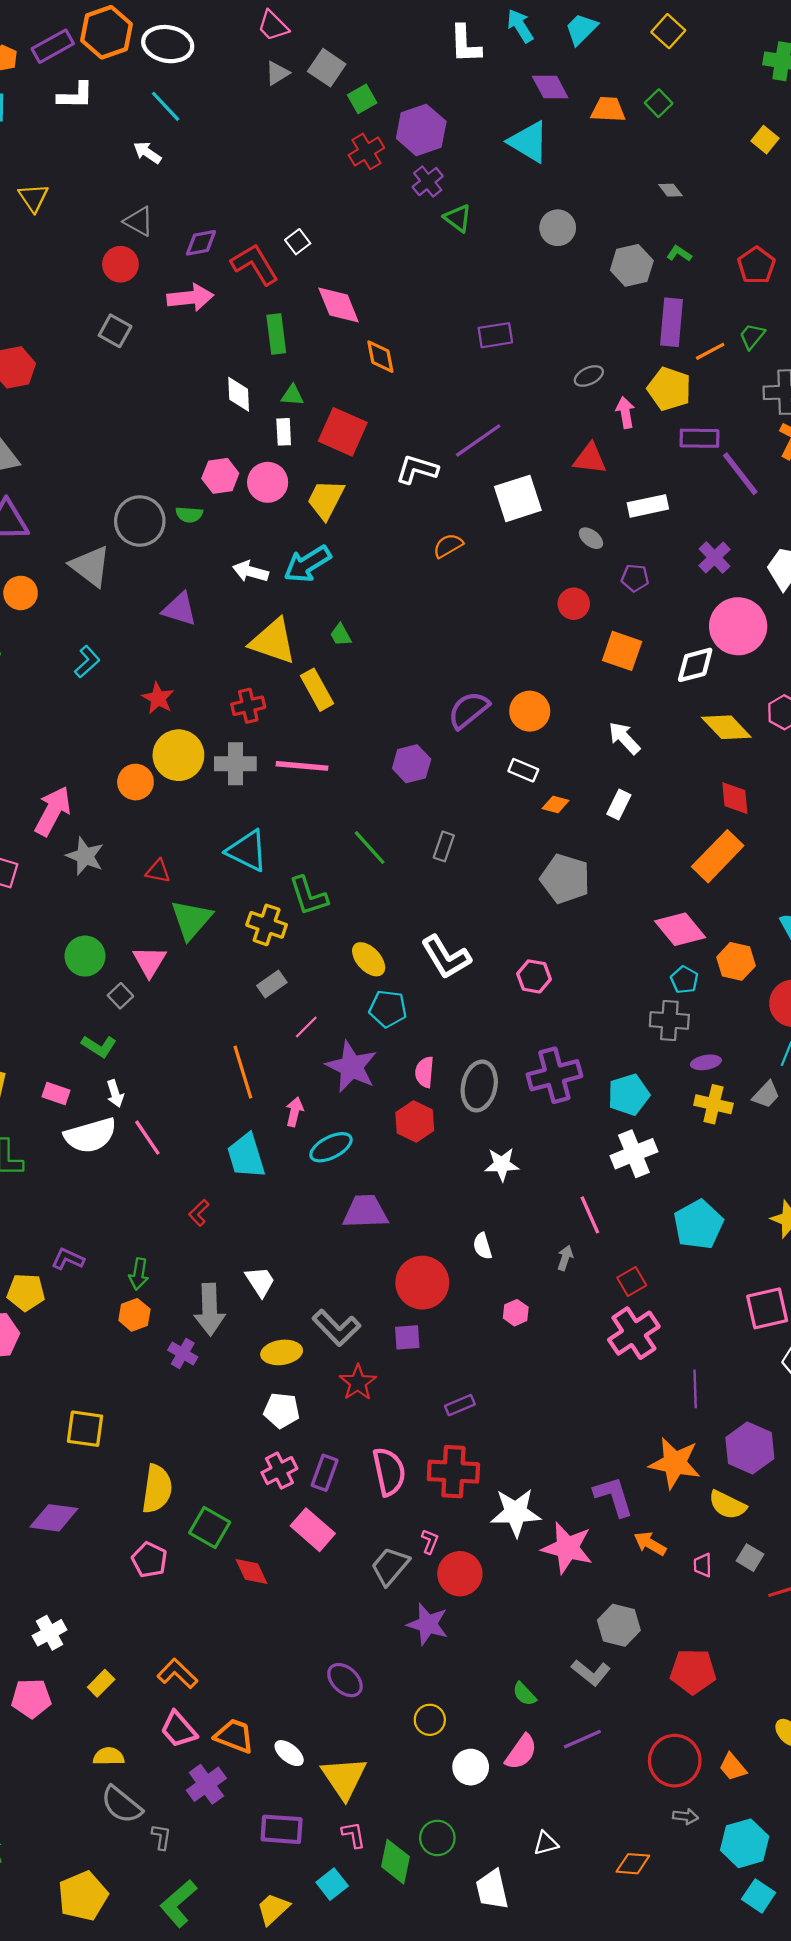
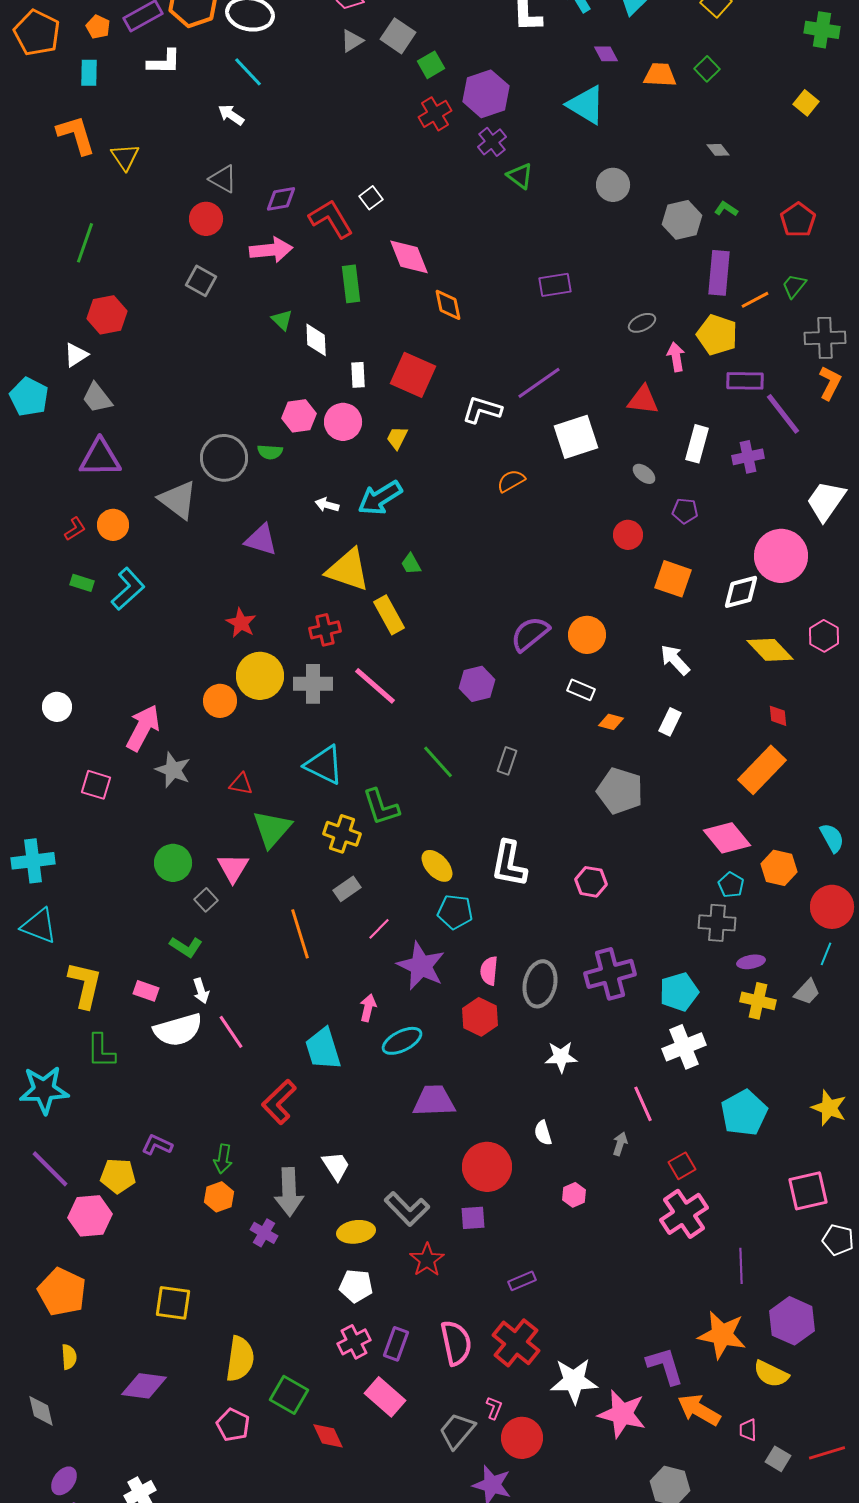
purple diamond: (550, 87) -> (606, 54), size x0.7
green triangle: (292, 395) -> (282, 320), moved, turned 40
yellow trapezoid: (326, 500) -> (397, 438), size x0.6
white rectangle: (648, 506) -> (697, 444), turned -63
purple cross: (714, 558) -> (748, 457), moved, turned 32
white arrow: (250, 571) -> (327, 505), size x0.7
cyan L-shape: (87, 662) -> (128, 589), moved, size x1.4
pink line: (302, 766) -> (375, 686), turned 36
red diamond: (735, 798) -> (778, 716), size x0.7
white L-shape: (446, 957) -> (509, 864), turned 42
orange line: (243, 1072) -> (300, 934), moved
red L-shape: (199, 1213) -> (279, 1102), size x1.8
red cross: (453, 1472) -> (516, 1343), turned 36
orange arrow: (650, 1544) -> (699, 1410), size x1.4
gray square: (750, 1558) -> (778, 1459), moved

